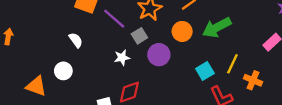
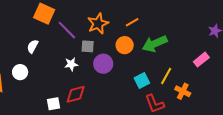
gray square: (139, 36) -> (88, 46), turned 32
white semicircle: (76, 40) -> (33, 46), turned -120

